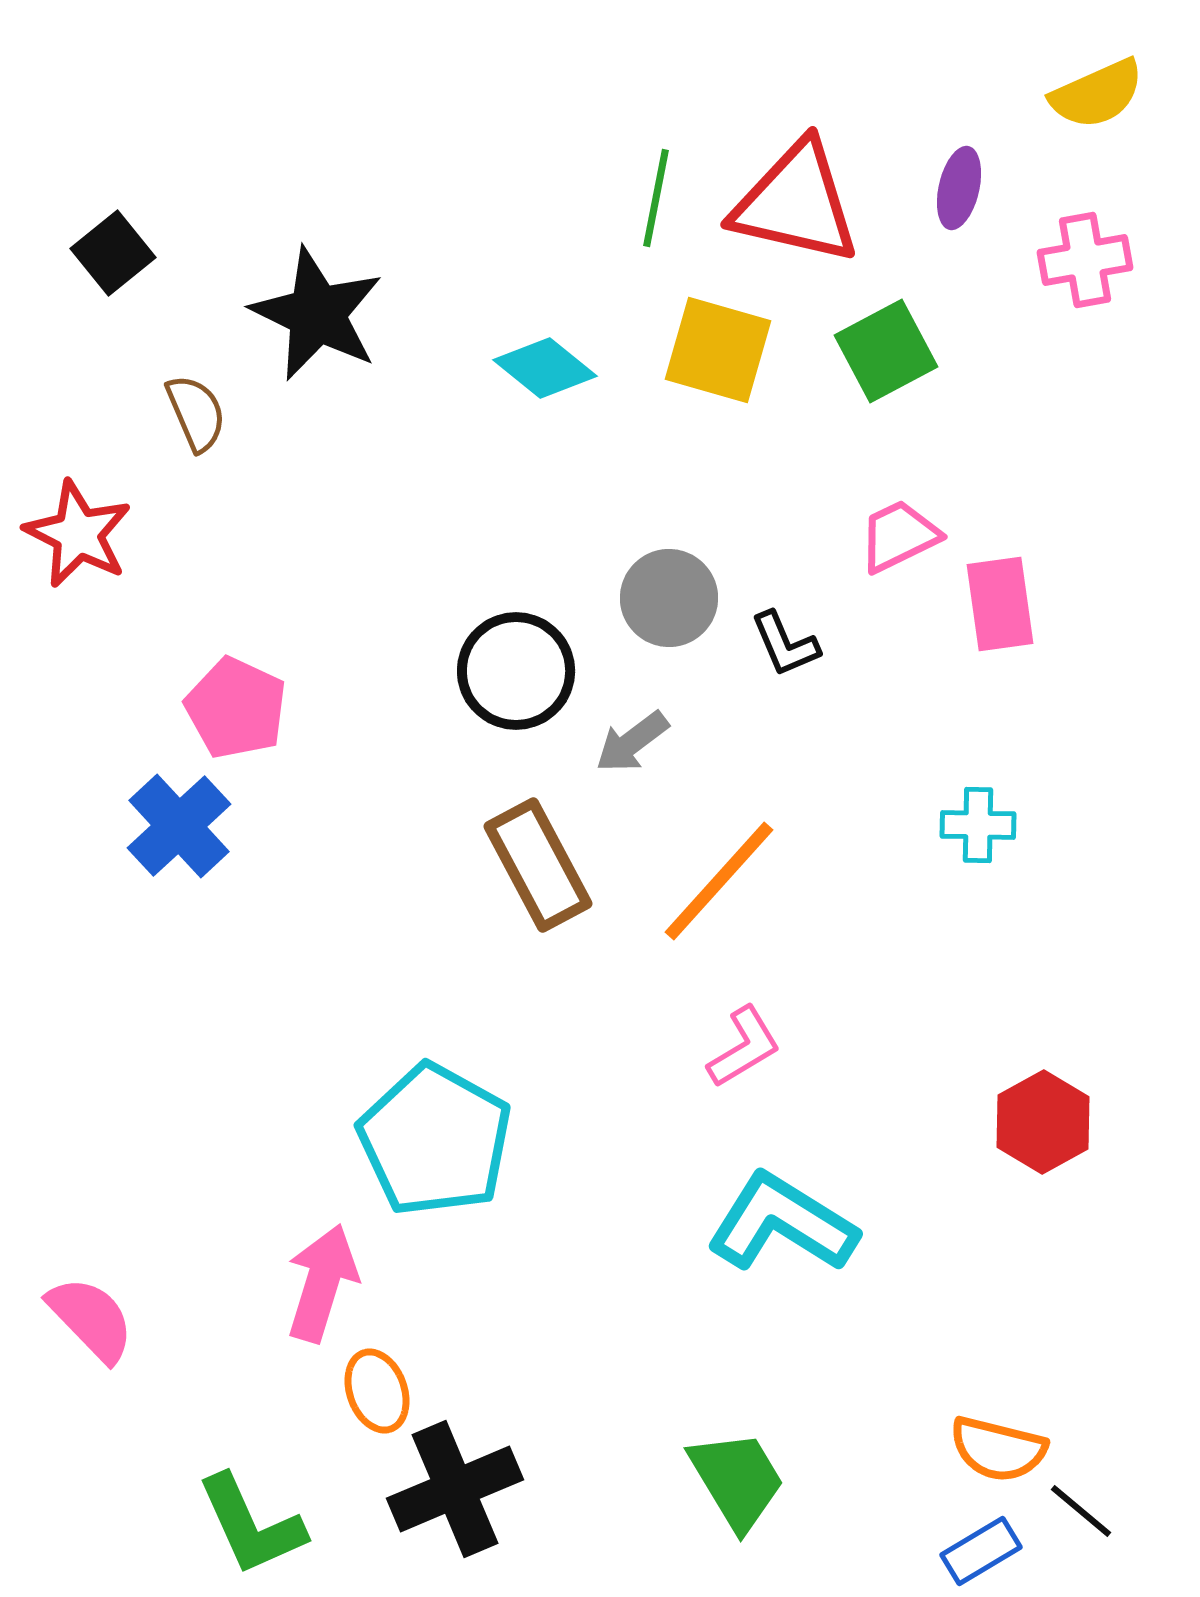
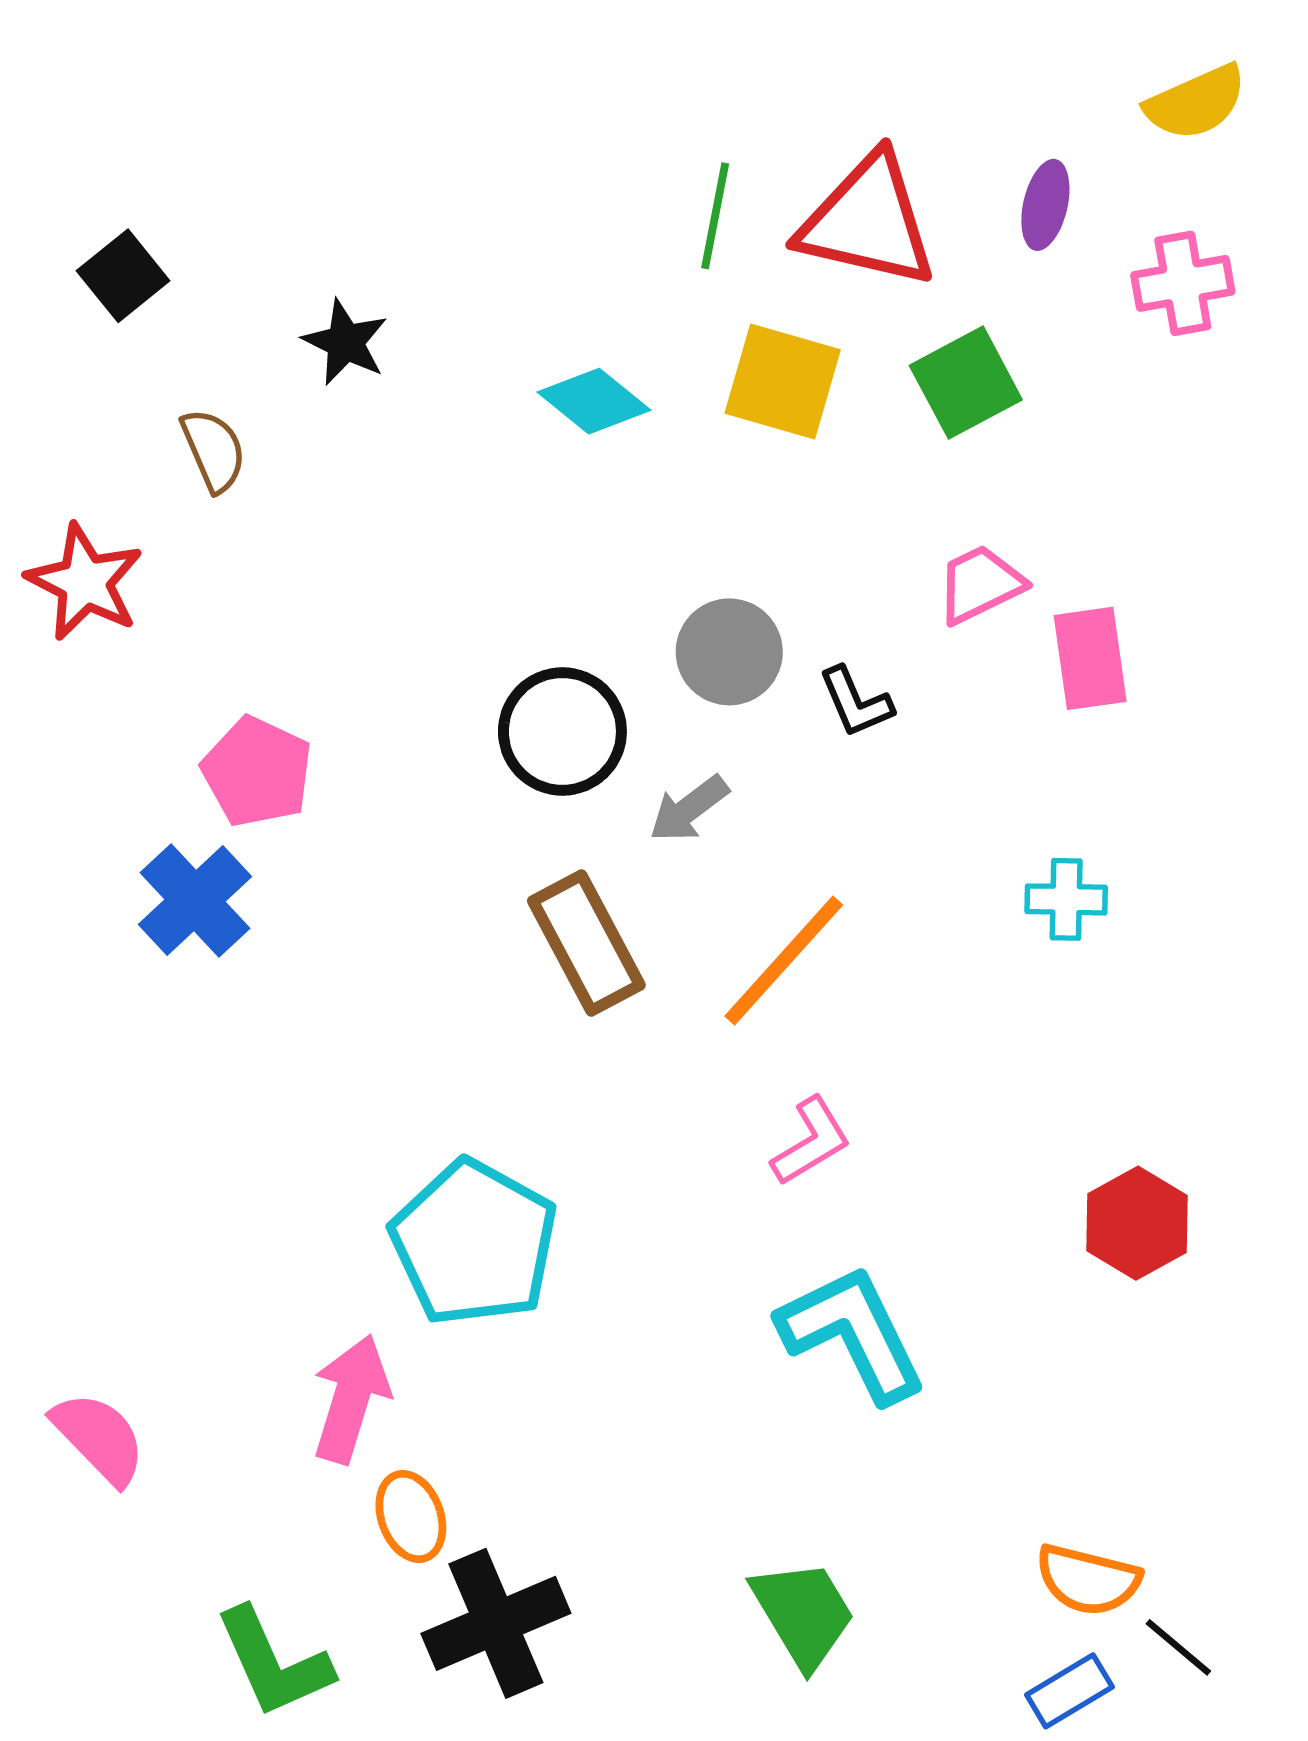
black star: (317, 314) -> (345, 342), size x0.6
cyan L-shape: (782, 1223) -> (852, 1333), turned 32

